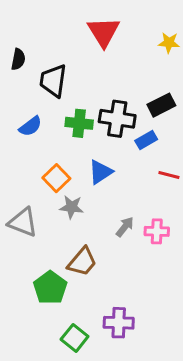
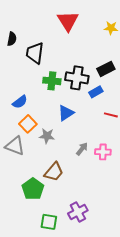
blue semicircle: (30, 126) -> (20, 102), moved
orange square: (56, 178) -> (28, 124), moved
purple cross: (119, 323) -> (78, 212), turned -30
green square: (75, 338) -> (49, 222), turned -30

